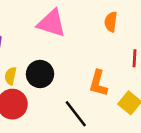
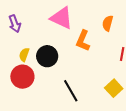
orange L-shape: (98, 83) -> (83, 41), moved

